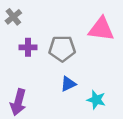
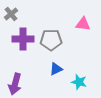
pink triangle: (101, 29) -> (83, 24), size x0.7
purple cross: (28, 47) -> (23, 39), size x1.5

